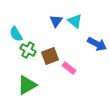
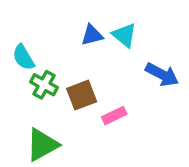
blue triangle: (56, 21) -> (92, 35), turned 40
pink rectangle: (69, 68) -> (114, 116), turned -64

